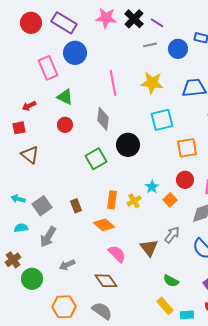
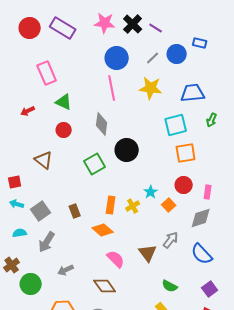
gray line: (150, 45) -> (153, 58), moved, turned -32
blue circle: (75, 53) -> (117, 58), moved
cyan square: (162, 120) -> (176, 125), moved
red square: (19, 128) -> (15, 182), moved
brown triangle: (30, 155) -> (44, 160), moved

